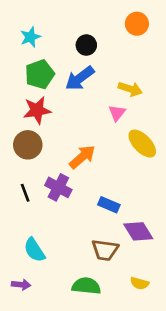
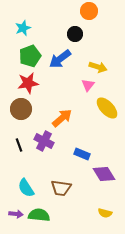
orange circle: (137, 24) -> (89, 11), moved
black circle: (86, 45) -> (75, 34), moved
brown trapezoid: (105, 250) -> (61, 188), moved
green semicircle: (86, 286) -> (39, 215), moved

